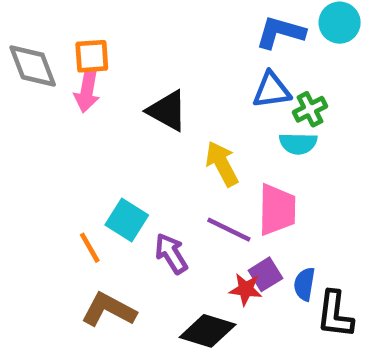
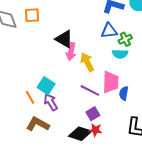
pink arrow: (87, 91) -> (71, 52), moved
purple arrow: (171, 254) -> (51, 102), moved
purple square: (265, 274) -> (93, 114), moved
blue semicircle: (304, 284) -> (124, 93), moved
red star: (246, 289) -> (95, 130), moved

